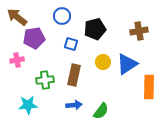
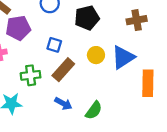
blue square: (71, 44) -> (54, 45), moved
brown rectangle: (74, 75) -> (63, 70), turned 30
blue arrow: (74, 105) -> (63, 104), turned 35

